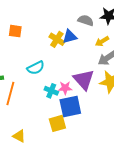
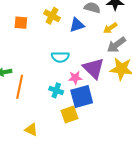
yellow cross: (57, 39) -> (52, 16), moved
cyan semicircle: (36, 68) -> (60, 57), moved, turned 30
cyan cross: (51, 91) -> (56, 90), moved

